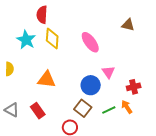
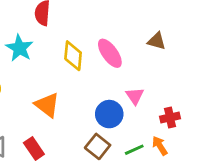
brown triangle: (128, 25) -> (157, 41), moved
yellow diamond: (52, 39) -> (73, 56), moved
orange triangle: (47, 80) -> (47, 105), turned 30

